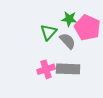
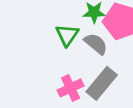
gray rectangle: (68, 69) -> (102, 83), turned -45

